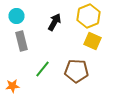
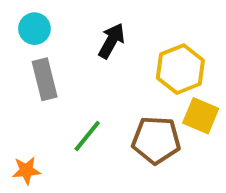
yellow hexagon: (88, 16) -> (180, 69), moved
yellow square: (92, 41) -> (201, 116), moved

